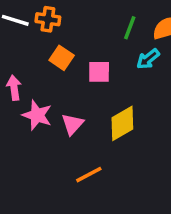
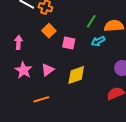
pink star: (37, 115) -> (23, 70), moved
orange line: (89, 175) -> (41, 99), moved

